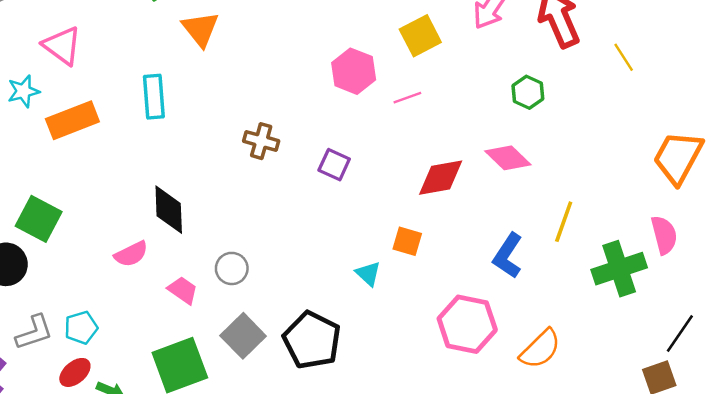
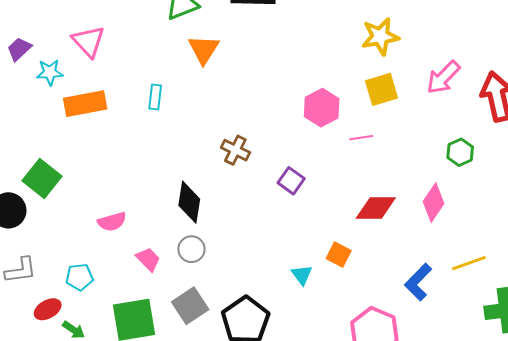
cyan rectangle: (154, 97) -> (155, 97), size x0.7
pink diamond: (508, 158) -> (434, 202), turned 69
black diamond: (169, 210) -> (189, 202), moved
yellow line: (564, 222) -> (469, 263), turned 40
cyan pentagon: (81, 328) -> (79, 277), moved

